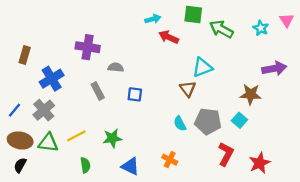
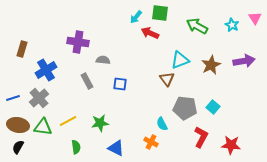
green square: (193, 15) -> (160, 13), moved
cyan arrow: (153, 19) -> (136, 17), turned 144
brown star: (251, 94) -> (211, 65), moved, turned -30
blue line: (14, 110) -> (13, 98), turned 32
cyan semicircle: (180, 124) -> (162, 124), moved
red star: (260, 163) -> (231, 145), turned 30

